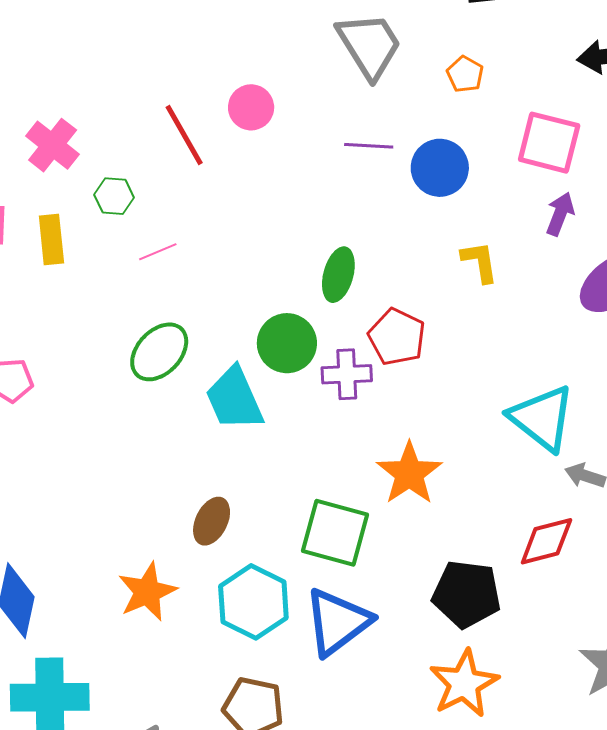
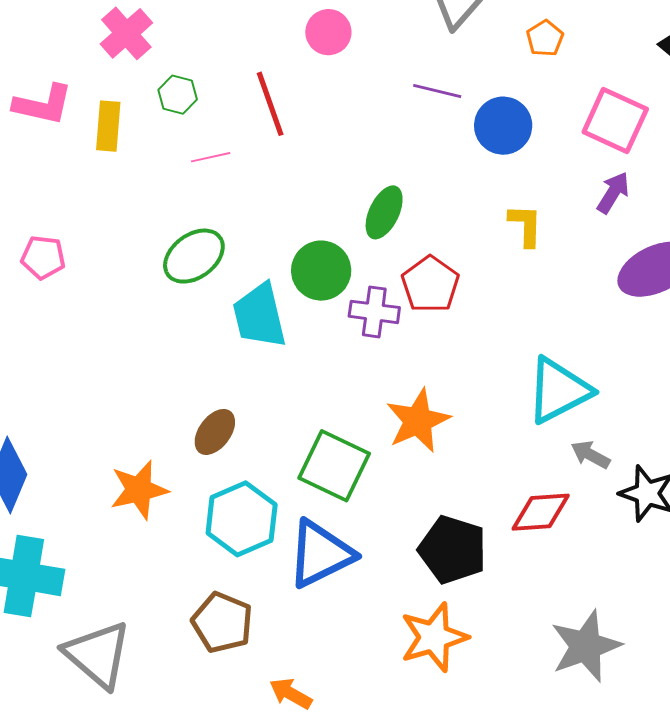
red line: (184, 135) -> (270, 104), moved
cyan triangle: (542, 418) -> (559, 390), turned 44

